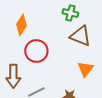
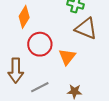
orange triangle: (85, 69) -> (67, 57), moved

